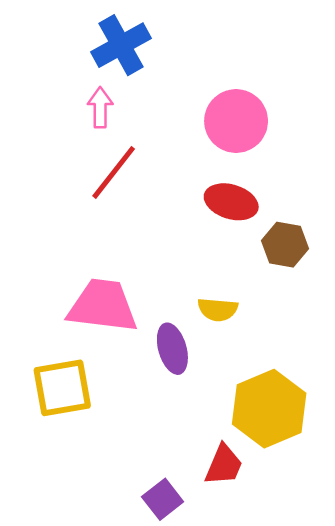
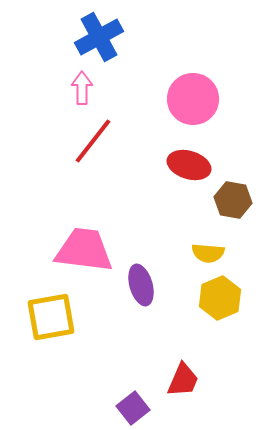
yellow semicircle: (218, 310) -> (208, 253), moved
yellow hexagon: (269, 409) -> (220, 298), moved, size x0.7

